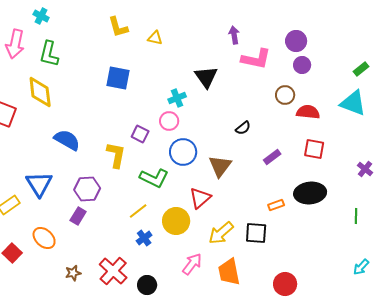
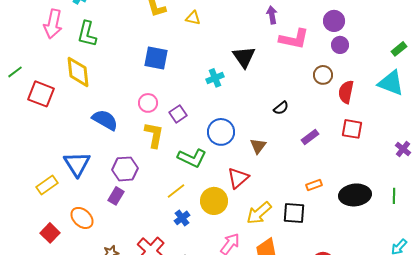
red semicircle: (308, 112) -> (346, 92), turned -85
pink circle: (169, 121) -> (148, 103), moved
purple square: (140, 134) -> (178, 114), turned 30
brown triangle: (220, 166) -> (258, 146), size x0.7
black ellipse: (310, 193) -> (355, 195), moved

